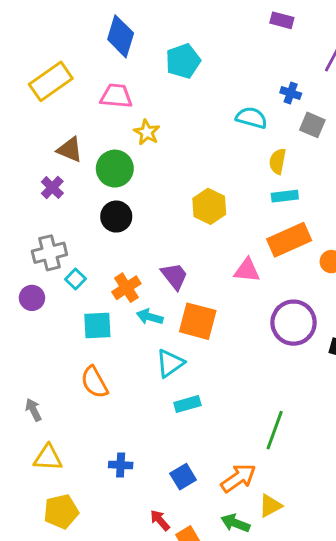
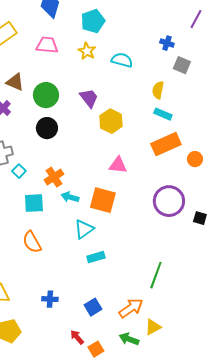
cyan semicircle: (251, 118) -> (122, 60), moved
yellow star: (147, 132) -> (87, 51), moved
cyan rectangle: (285, 196) -> (163, 114), turned 30
pink triangle: (247, 270) -> (118, 165), moved
purple trapezoid: (174, 276) -> (89, 98), moved

